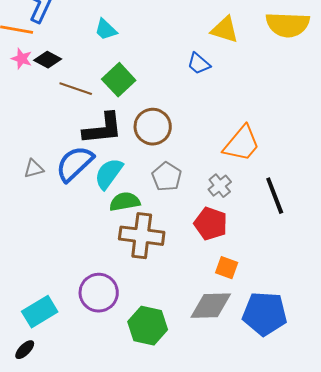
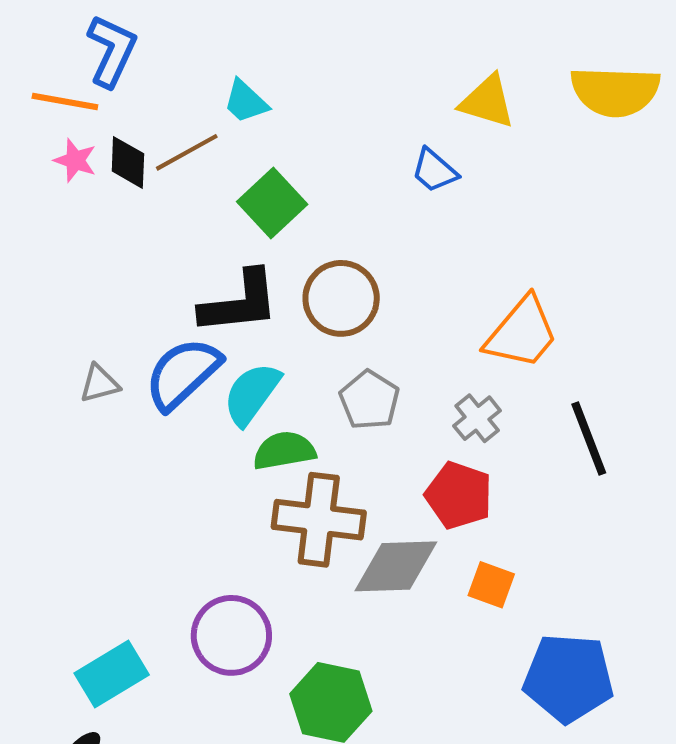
black diamond: (48, 60) -> (128, 162), turned 64
brown line: (76, 89) -> (187, 152), moved, turned -48
gray diamond: (211, 306) -> (396, 566), moved

